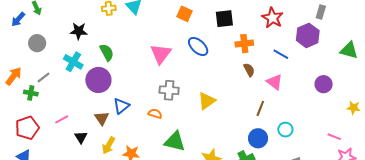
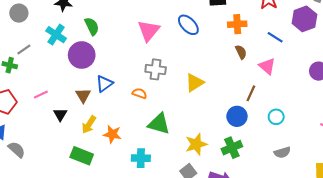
blue circle: (258, 138) -> (237, 116), moved

